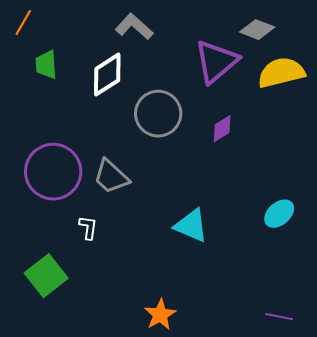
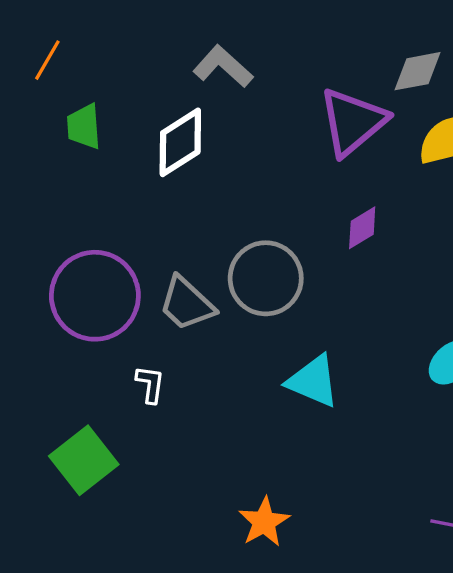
gray diamond: (257, 30) -> (417, 71), turned -32
gray circle: (158, 114) -> (266, 278), moved

